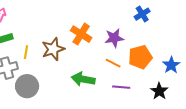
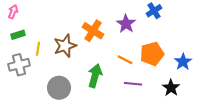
purple star: (114, 38) -> (126, 24), moved, turned -30
green arrow: (83, 79) -> (95, 76), turned 95
gray circle: (27, 86) -> (59, 88), moved

